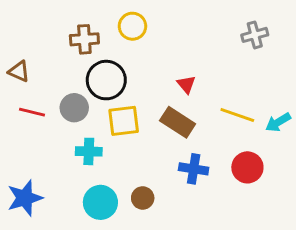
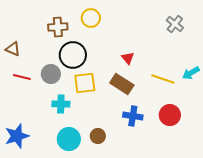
gray cross: (255, 35) -> (175, 24), turned -36
cyan arrow: (278, 122) -> (191, 73), moved

